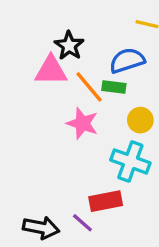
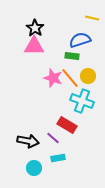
black star: (69, 46) -> (35, 28), moved
orange line: (89, 87) -> (70, 78), moved
red rectangle: (106, 201) -> (67, 125), turned 42

